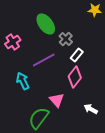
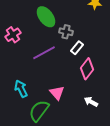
gray cross: (66, 39) -> (66, 32), turned -32
pink diamond: (75, 77) -> (87, 69), moved
cyan arrow: (23, 81) -> (21, 89), moved

